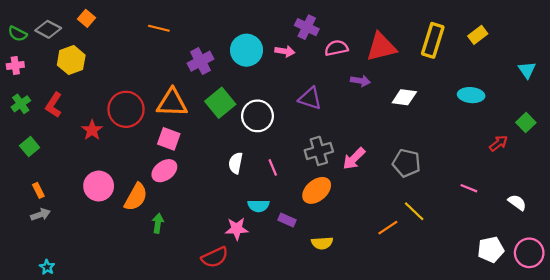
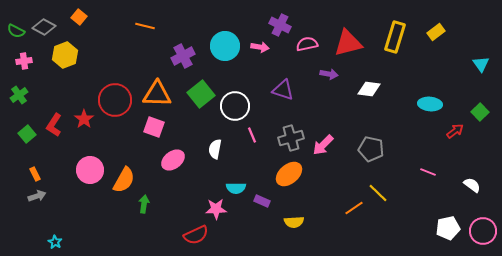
pink cross: (15, 65) -> (24, 61), moved
cyan ellipse: (471, 95) -> (430, 104), moved
red L-shape: (54, 105) -> (54, 125), moved
pink line: (273, 167) -> (252, 135), moved
pink ellipse: (164, 171) -> (173, 160), moved
cyan star: (47, 267) -> (55, 242), moved

